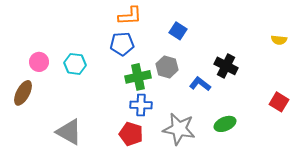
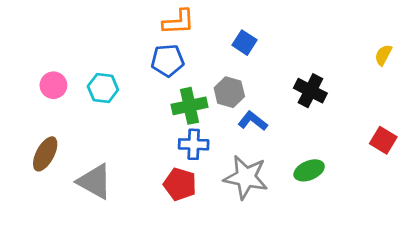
yellow semicircle: (279, 40) -> (383, 55), turned 112
blue L-shape: (200, 84) -> (253, 121), moved
brown ellipse: (23, 93) -> (45, 154), moved

